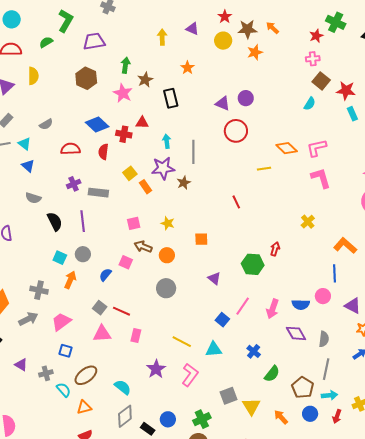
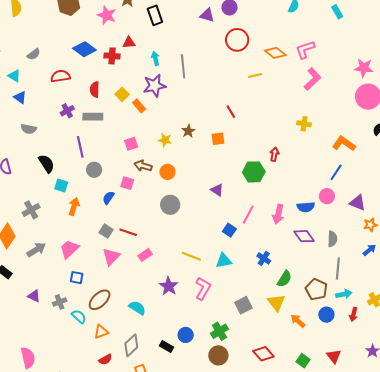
red circle: (236, 131) -> (237, 40), moved
red semicircle: (103, 152) -> (95, 89), moved
pink L-shape: (321, 178) -> (313, 79), turned 70
brown star: (184, 183) -> (188, 131), moved
black semicircle: (55, 221) -> (46, 164), moved
yellow cross: (308, 222) -> (304, 124), turned -32
orange square: (201, 239) -> (218, 139), moved
gray circle: (83, 254) -> (94, 170), moved
blue line: (334, 273) -> (336, 172), turned 42
gray cross: (39, 290) -> (31, 210), moved, turned -36
pink triangle: (102, 334) -> (111, 257), turned -36
pink rectangle: (136, 336) -> (145, 255), turned 48
yellow triangle: (251, 406) -> (276, 303), moved
gray diamond: (125, 416) -> (131, 345), moved

